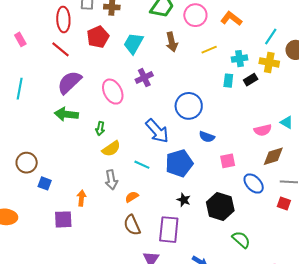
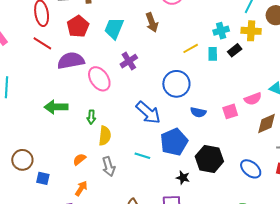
yellow line: (209, 50) -> (191, 48), moved
purple semicircle: (69, 82) -> (71, 61), moved, turned 40
yellow semicircle: (111, 149) -> (105, 136), turned -42
pink square: (228, 161) -> (230, 111), moved
cyan line: (142, 165) -> (142, 156), moved
blue ellipse: (254, 183) -> (251, 169), moved
orange semicircle: (132, 197) -> (79, 159), moved
orange arrow: (81, 198) -> (81, 188), turned 35
black hexagon: (220, 206) -> (209, 159), moved

